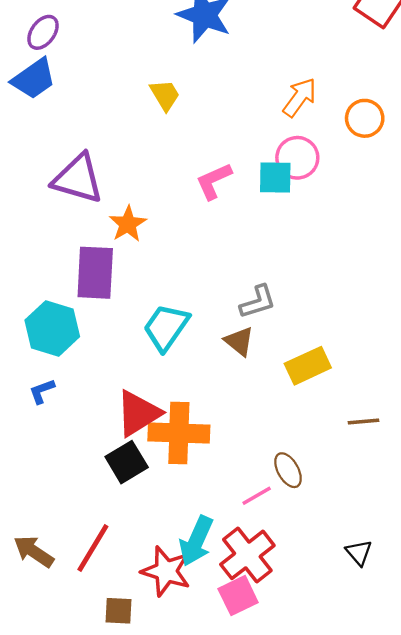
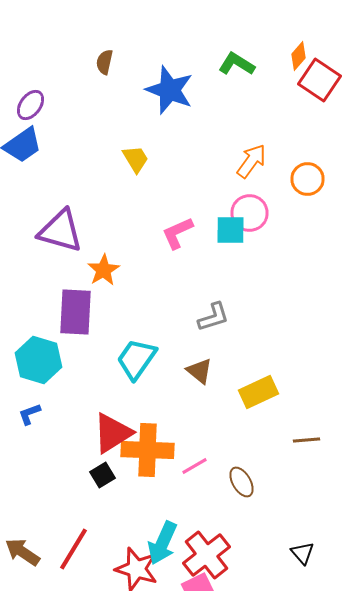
gray L-shape: (258, 302) -> (214, 317), moved
black square: (127, 462) -> (102, 475), size x0.7
pink line: (257, 496) -> (194, 466), moved

